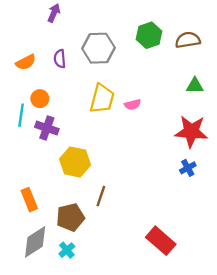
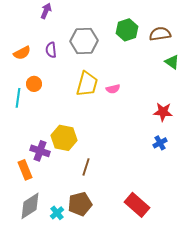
green triangle: (195, 86) -> (172, 62), moved, turned 35
purple cross: (47, 128) -> (40, 151), moved
red star: (191, 132) -> (163, 112), size x0.7
brown pentagon: (70, 217) -> (80, 204), moved

